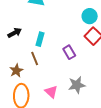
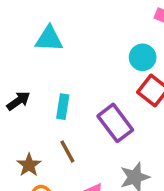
purple rectangle: (69, 52) -> (115, 123), size x1.5
brown line: (35, 58) -> (67, 151), moved

